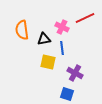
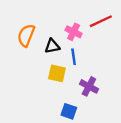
orange semicircle: (22, 30) -> (26, 35), turned 30
blue square: (67, 94) -> (69, 111), moved

